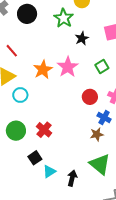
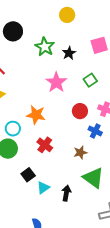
green star: (64, 18) -> (45, 47), moved
orange star: (43, 70) -> (36, 115), moved, turned -30
cyan circle: (20, 95) -> (13, 129), moved
red cross: (44, 130) -> (45, 145), moved
brown star: (97, 134) -> (80, 153), moved

